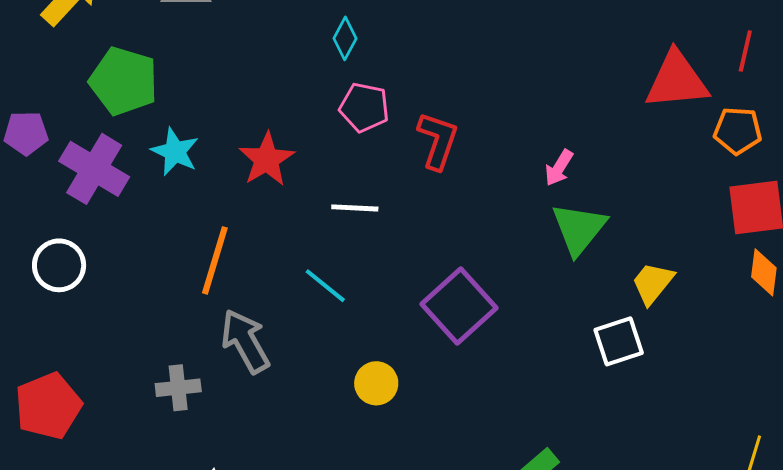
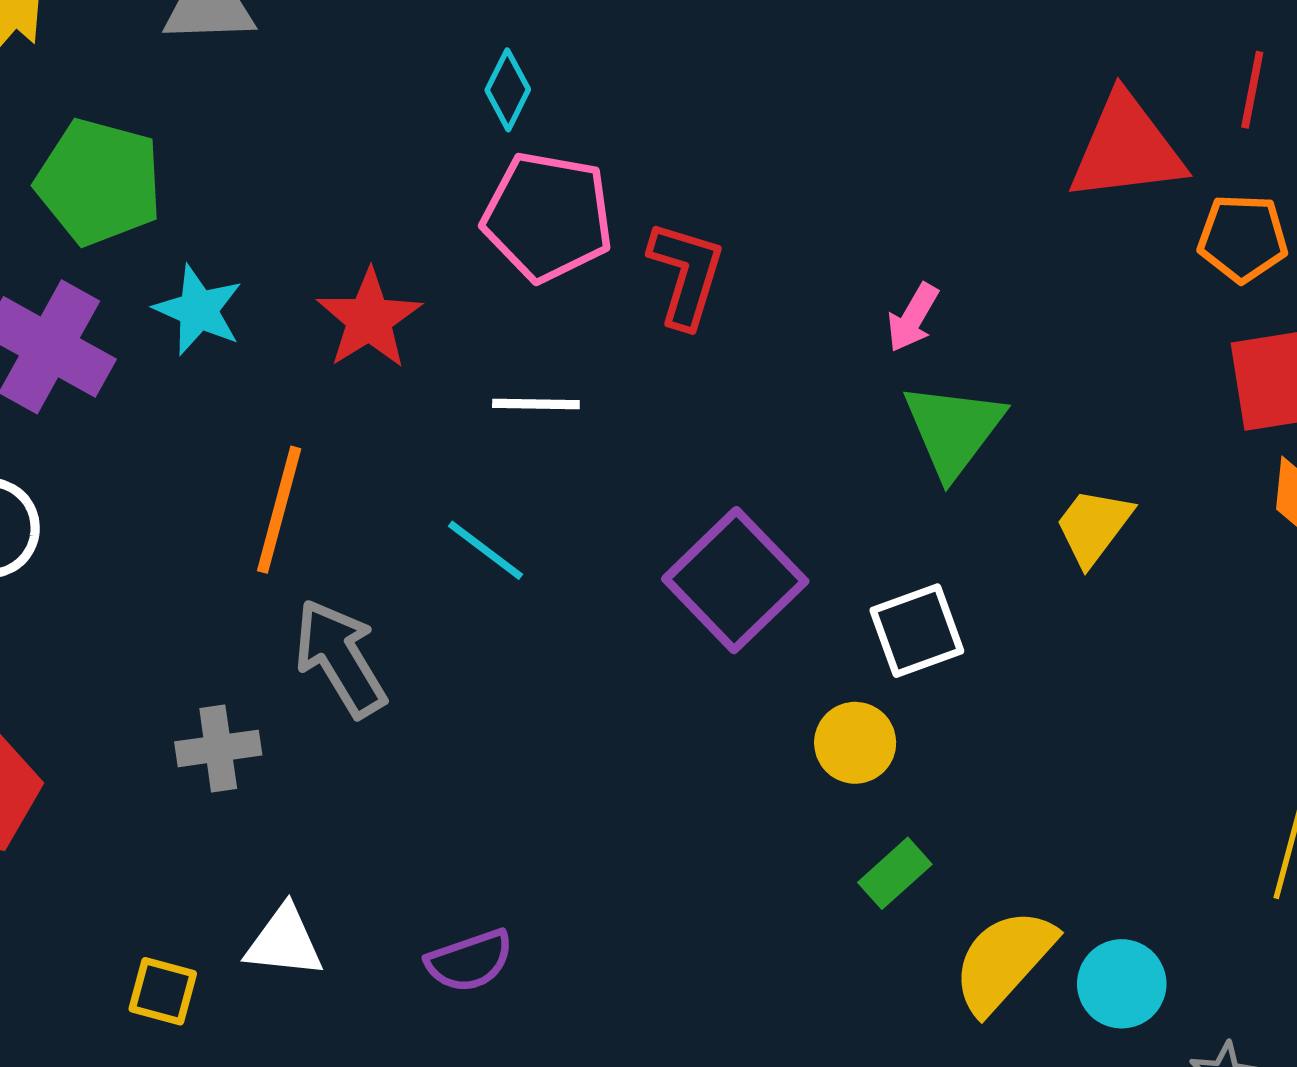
pink pentagon: (364, 107) -> (548, 217), size x1.4
white square: (619, 341) -> (917, 631), moved
yellow circle: (376, 383) -> (855, 743), moved

